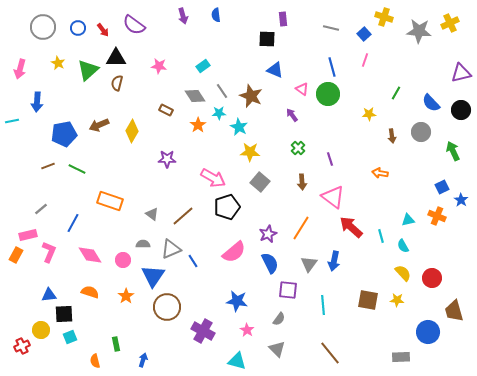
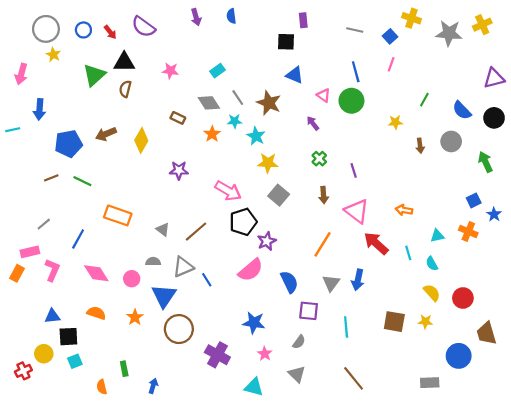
yellow star: (58, 63) -> (53, 55), moved
orange arrow: (380, 173) -> (404, 210), moved
purple star: (268, 234) -> (267, 241), moved

